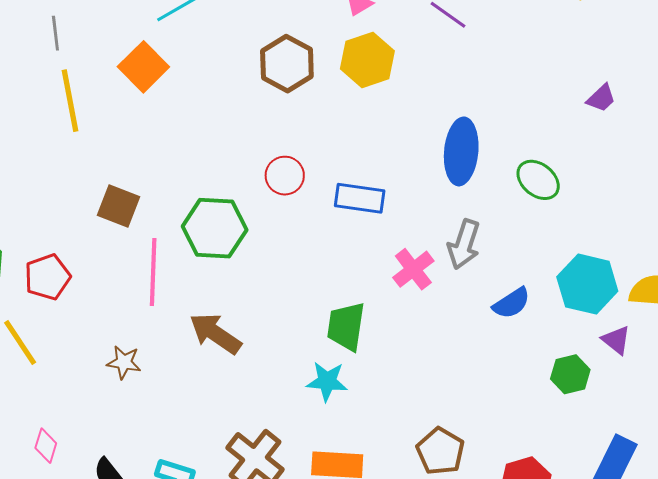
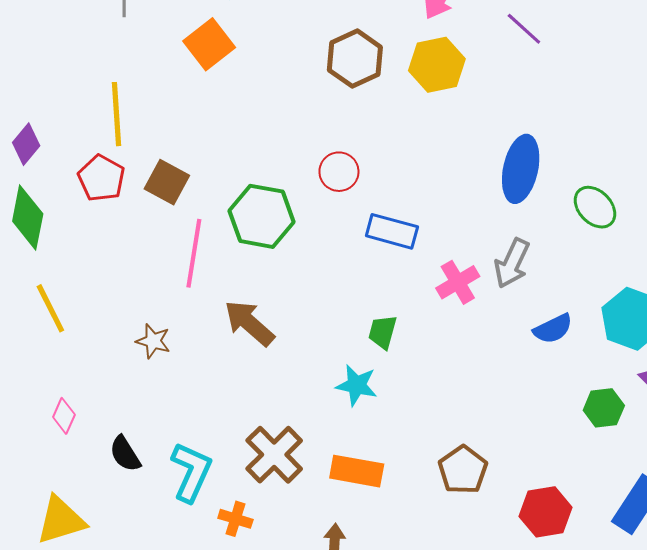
yellow line: (70, 101) -> (117, 114), moved
blue rectangle: (360, 198) -> (392, 231), moved
red pentagon: (47, 277) -> (101, 178), moved, turned -30
green trapezoid: (346, 326) -> (383, 332), size x0.7

